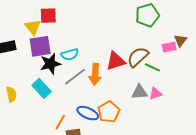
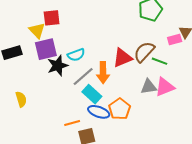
cyan rectangle: (42, 88) -> (92, 94), moved
pink triangle: (155, 94) -> (165, 87), size x1.5
orange line: (60, 122) -> (72, 123), turned 49

